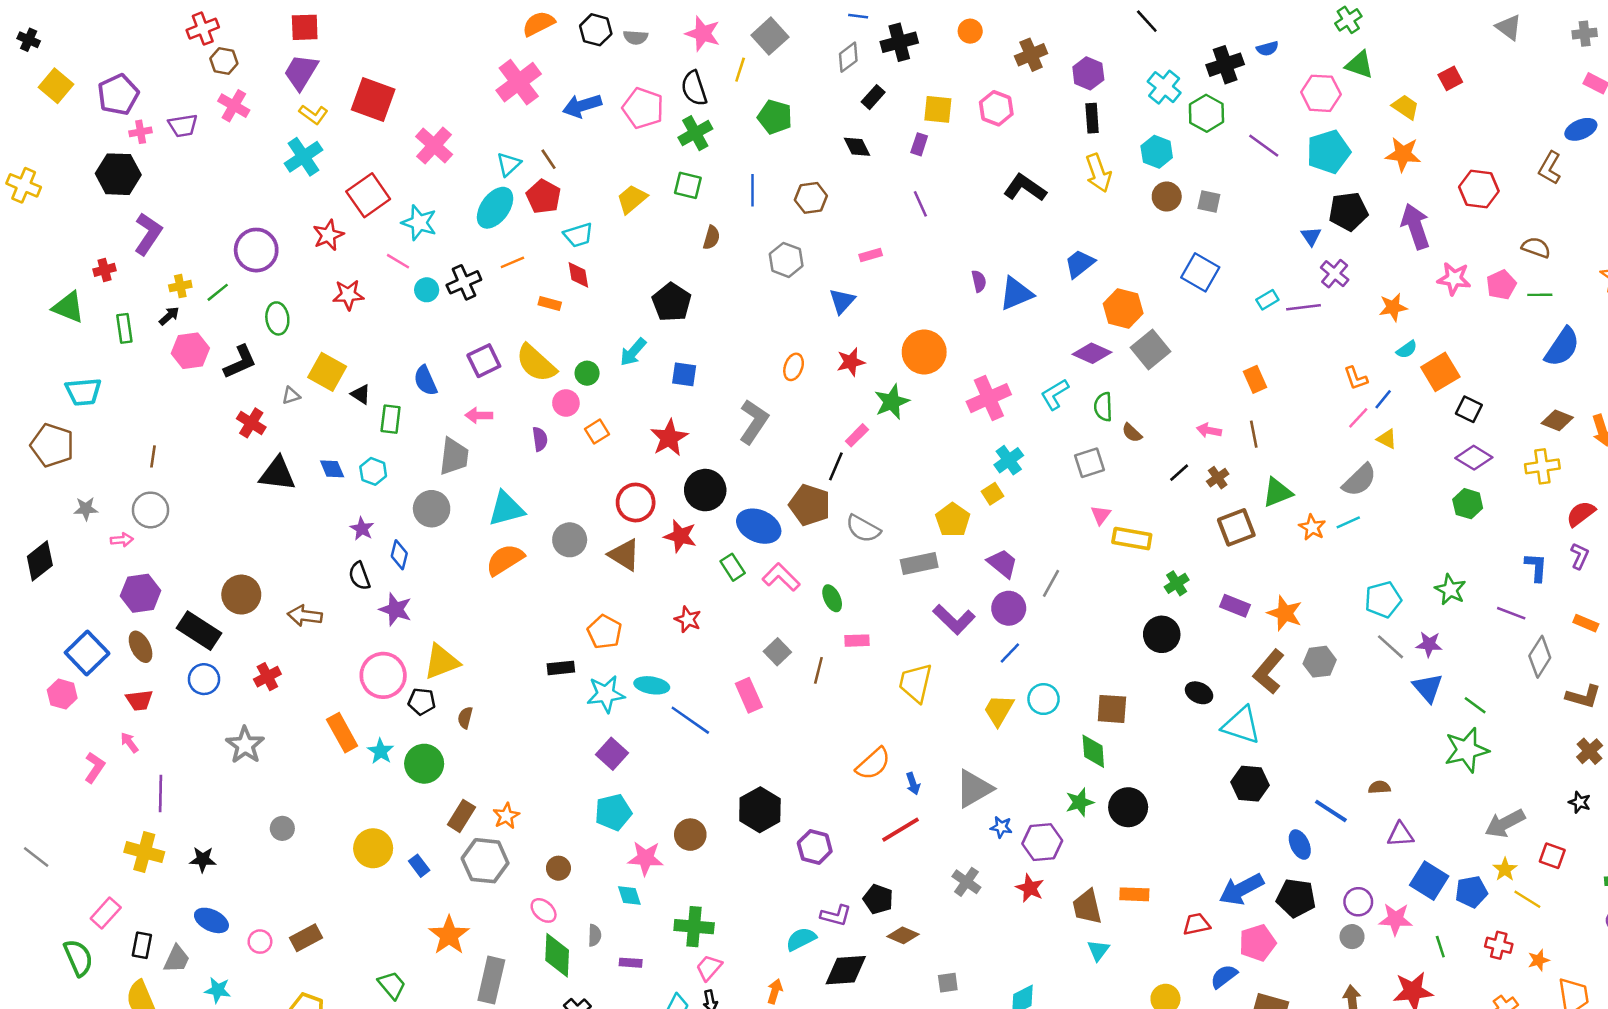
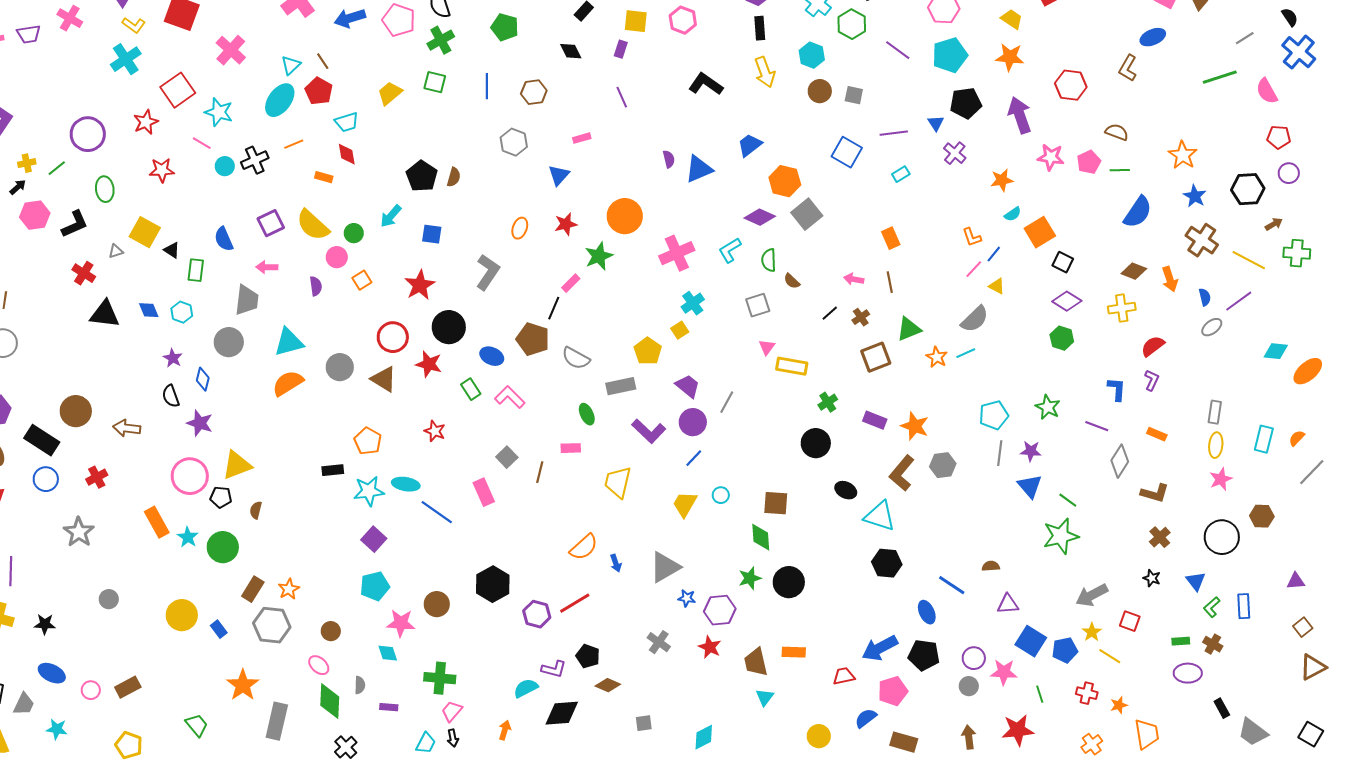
brown semicircle: (711, 238) -> (454, 177), moved
purple line: (1303, 307) -> (894, 133), moved
blue ellipse: (759, 526) -> (492, 356), size x0.7
green ellipse: (832, 598) -> (587, 414), moved
gray line: (1391, 647) -> (1000, 453), turned 55
cyan circle: (1044, 699) -> (721, 495), size x0.7
red line: (901, 830) -> (575, 603), moved

